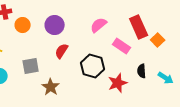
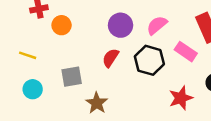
purple circle: (55, 25) -> (121, 25), moved
black hexagon: (93, 66) -> (149, 60), moved

